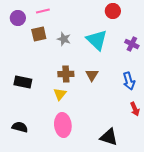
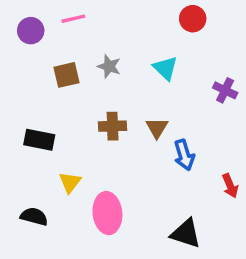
brown square: (39, 34) -> (66, 75), moved
cyan triangle: (97, 40) -> (165, 68), size x0.7
purple cross: (132, 44) -> (225, 90), moved
blue arrow: (129, 81) -> (184, 155), moved
yellow triangle: (60, 94) -> (70, 182), moved

